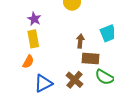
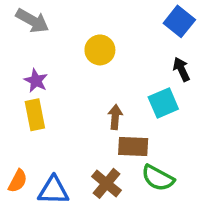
orange semicircle: (28, 62) -> (18, 181), moved
blue triangle: (43, 83) -> (53, 190), turned 30

